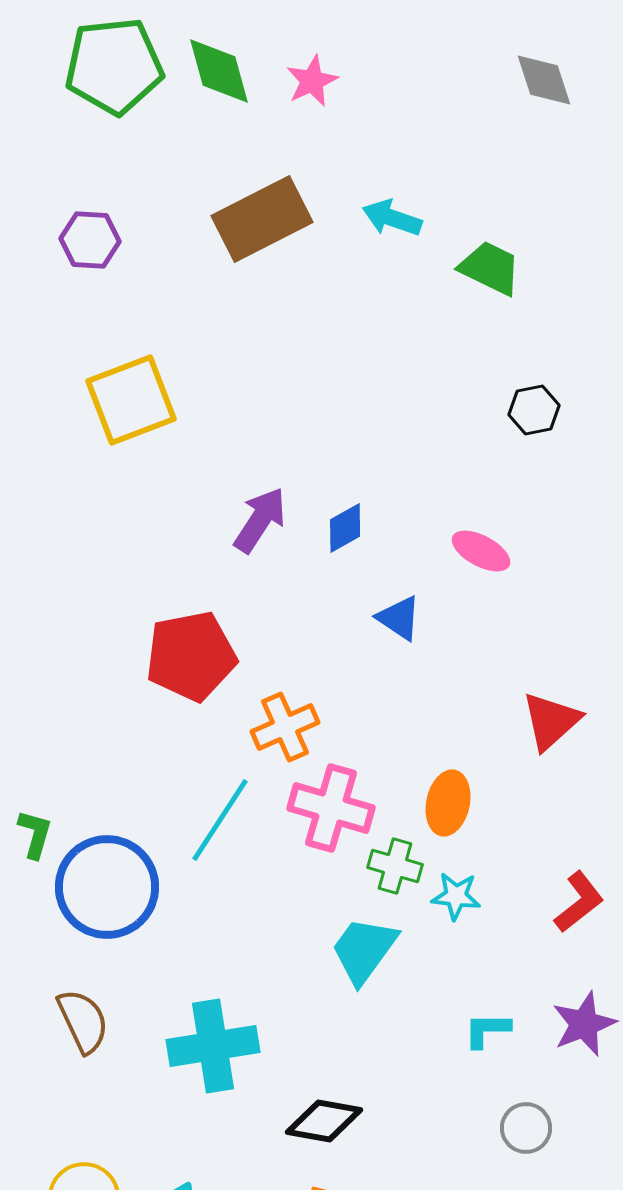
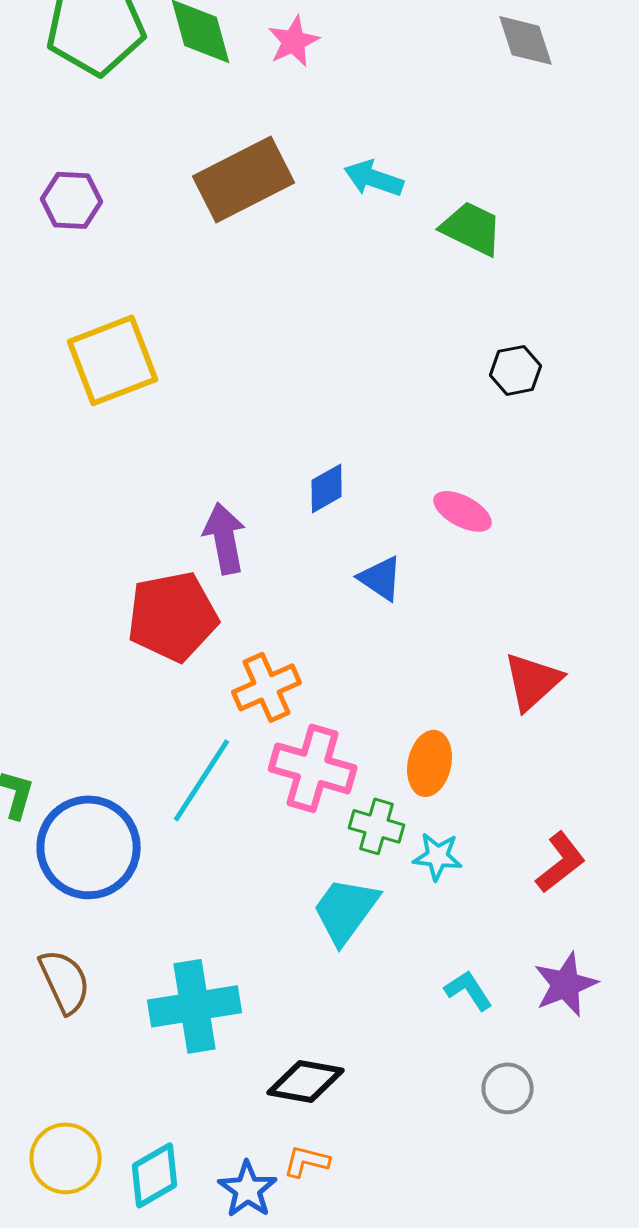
purple arrow: (260, 520) -> (225, 538), moved, turned -44
cyan L-shape: (487, 1030) -> (469, 990), turned 57

